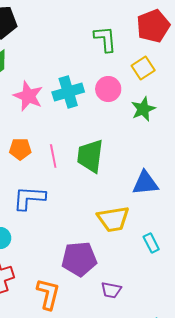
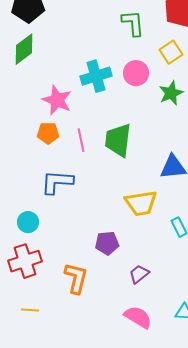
pink star: (28, 96) -> (57, 100), moved
purple pentagon: (79, 259) -> (107, 243), size x0.7
purple trapezoid: (111, 290) -> (139, 274), turned 130

